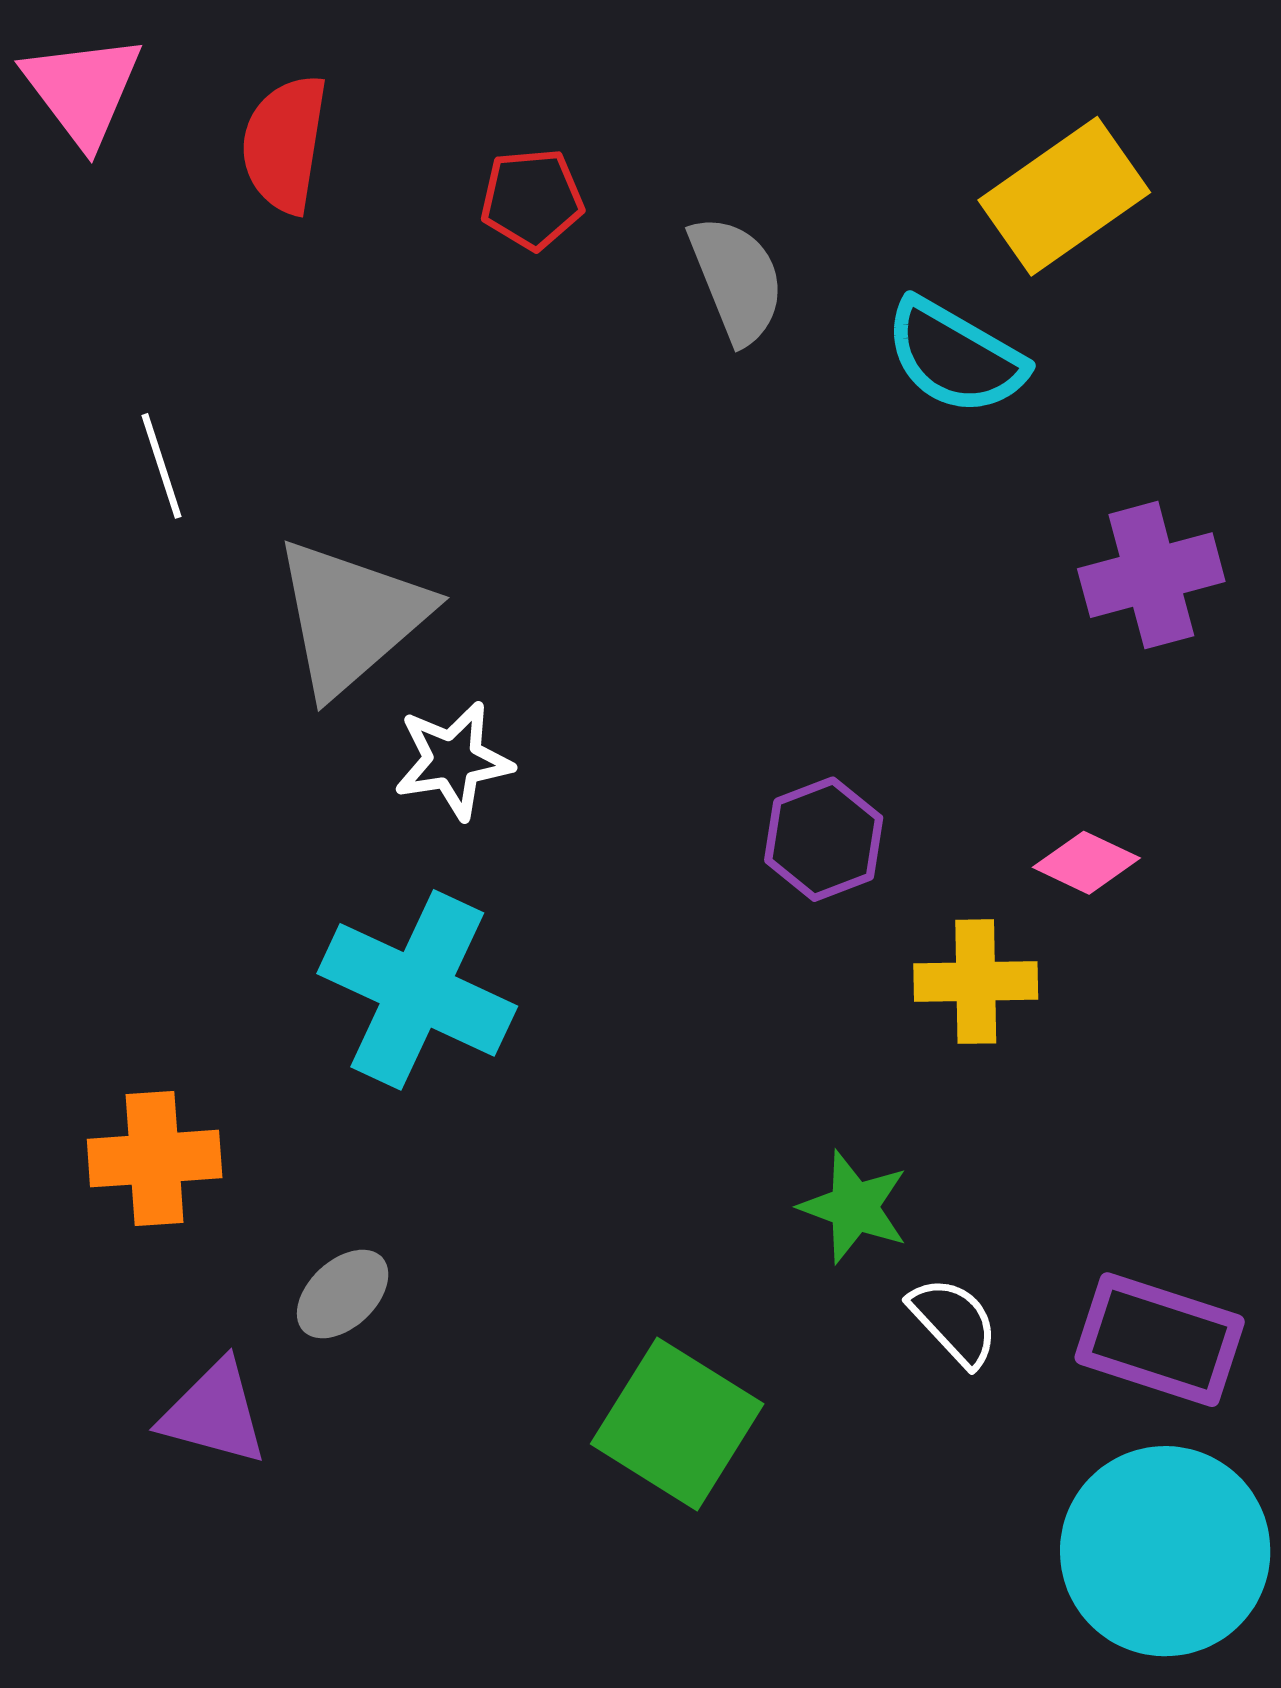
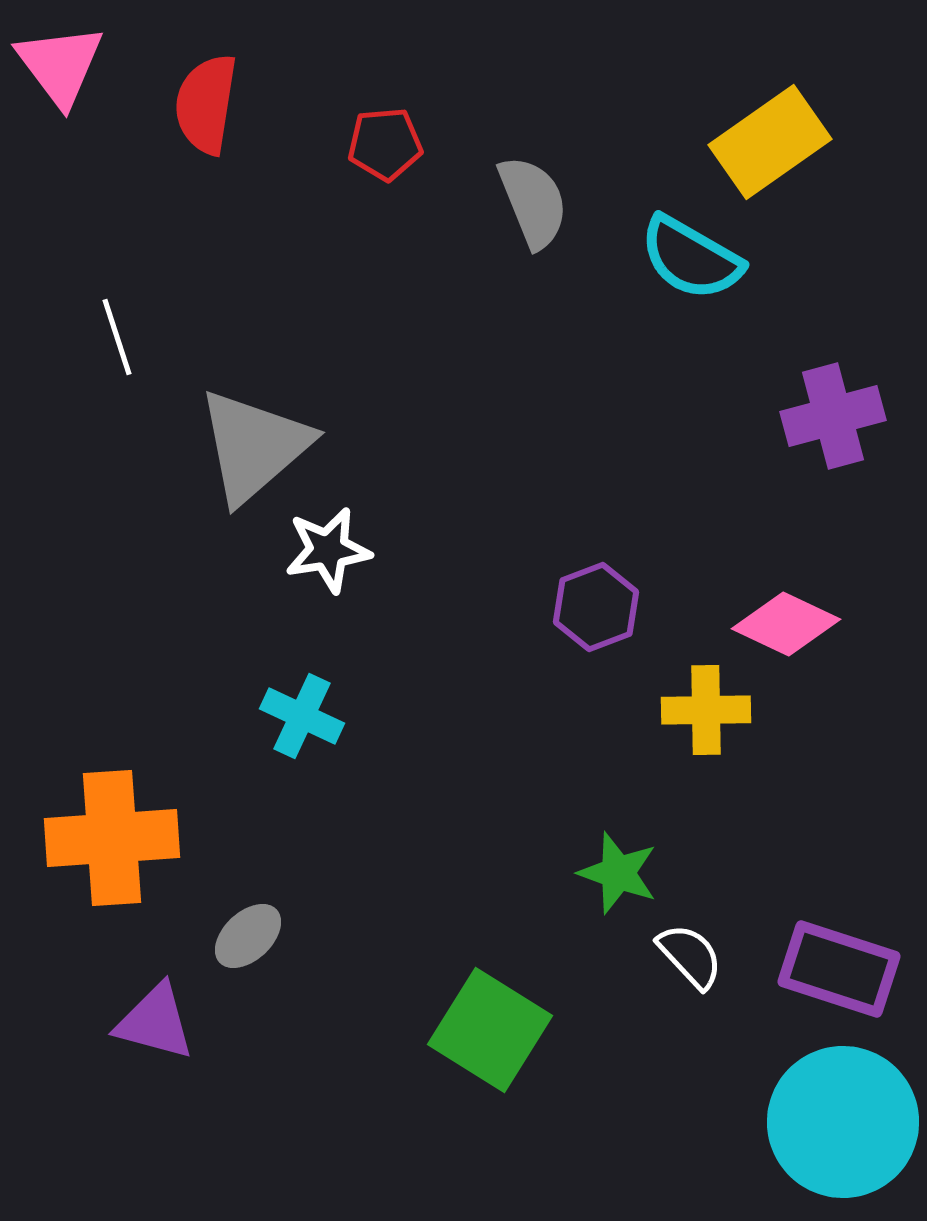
pink diamond: (1086, 863) -> (786, 624), size x1.4
cyan cross: (417, 990) -> (302, 716), size x0.6
orange cross: (155, 1159) -> (112, 838), size x1.4

